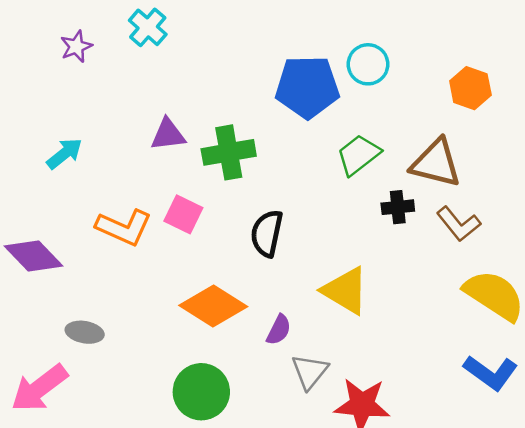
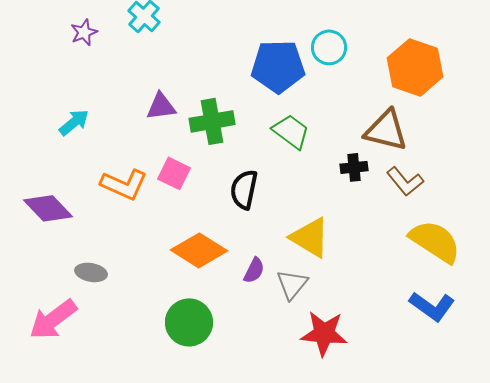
orange hexagon: (470, 88) -> (415, 67), size x1.6
green trapezoid: (358, 155) -> (291, 131), moved, turned 75
gray triangle: (310, 371) -> (292, 284), moved

